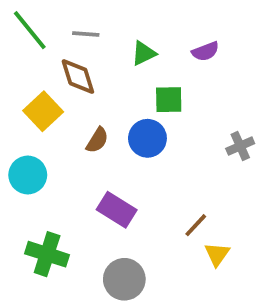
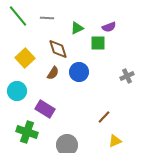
brown diamond: (78, 76) -> (58, 49), moved
green square: (169, 100) -> (98, 43), moved
purple rectangle: (117, 210) -> (45, 109), moved
yellow triangle: (217, 254) -> (115, 141), moved, turned 32

